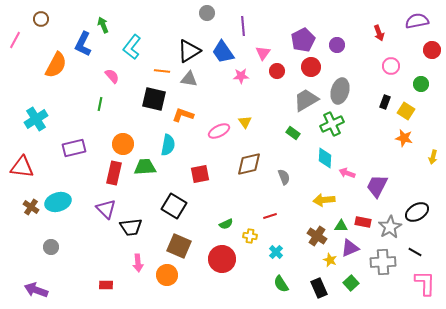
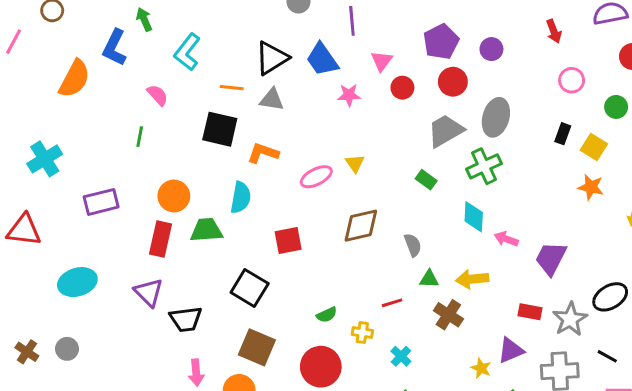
brown cross: (31, 207) -> (27, 352), moved
green triangle: (341, 226) -> (429, 279), moved
brown cross: (317, 236) -> (448, 315), moved

